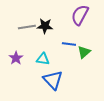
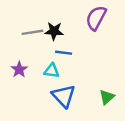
blue line: (69, 44) -> (64, 53), moved
green triangle: (84, 52) -> (107, 97), moved

